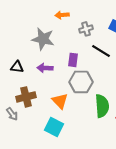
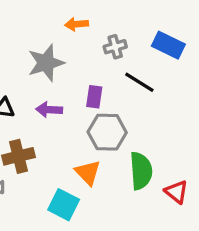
gray star: (43, 39) -> (46, 63), turned -30
orange triangle: (60, 101) -> (88, 172), moved

